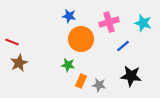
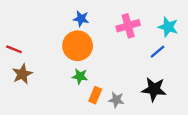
orange circle: (81, 39) -> (78, 46), moved
blue line: (123, 46) -> (157, 52), moved

